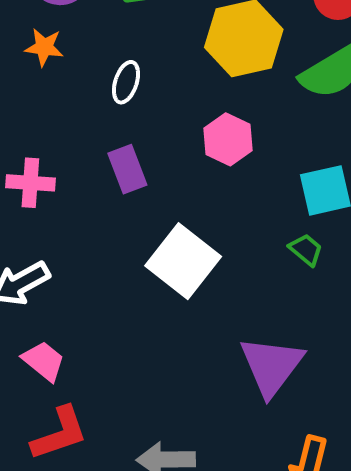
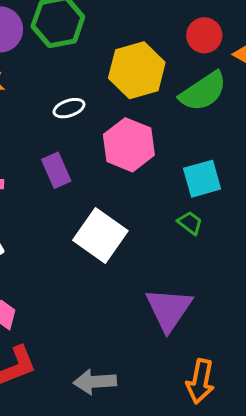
white ellipse: (126, 82) -> (69, 108), moved, turned 56
pink hexagon: (228, 139) -> (129, 145), size x1.4

